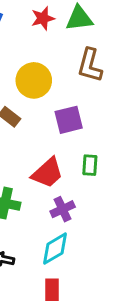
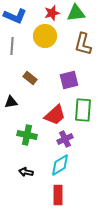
yellow circle: (34, 80) -> (45, 36), moved
green rectangle: (90, 165) -> (83, 110), size x1.6

